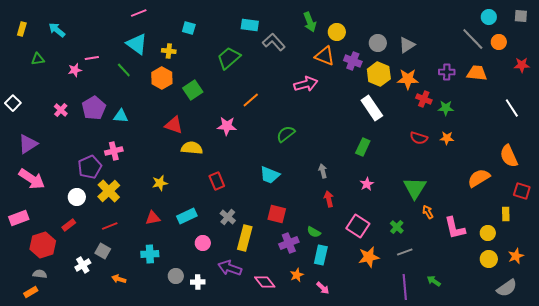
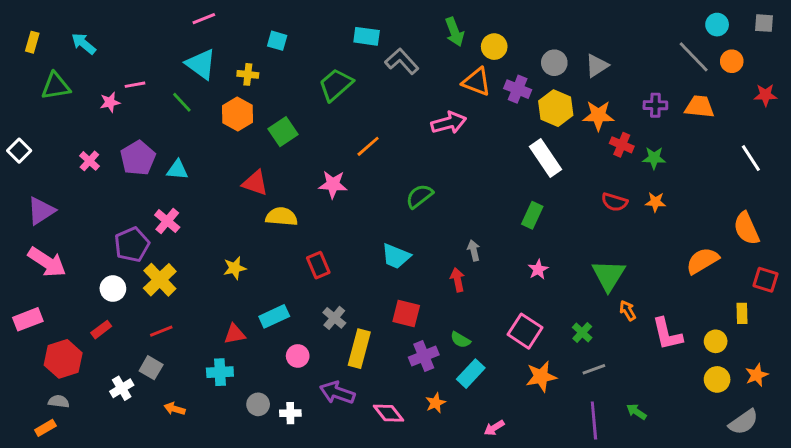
green triangle: (38, 59) -> (56, 86), size x1.5
pink cross: (114, 151) -> (167, 221), turned -36
red arrow: (329, 199) -> (458, 280), moved
red triangle: (153, 218) -> (235, 334), moved
cyan rectangle: (321, 255) -> (471, 374), turned 30
pink arrow: (323, 288) -> (494, 428), moved, turned 104

